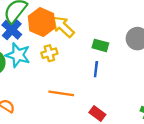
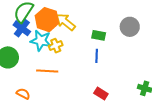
cyan star: (18, 55) -> (41, 41), moved
orange line: (61, 93) -> (47, 71), moved

